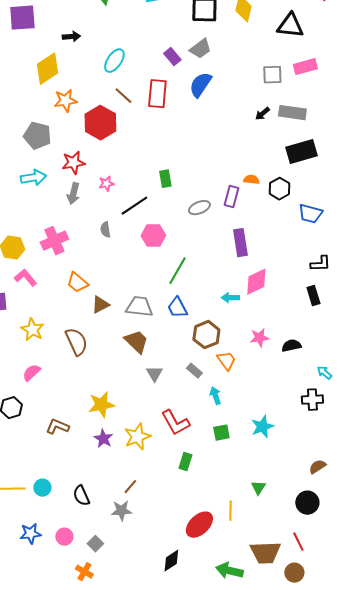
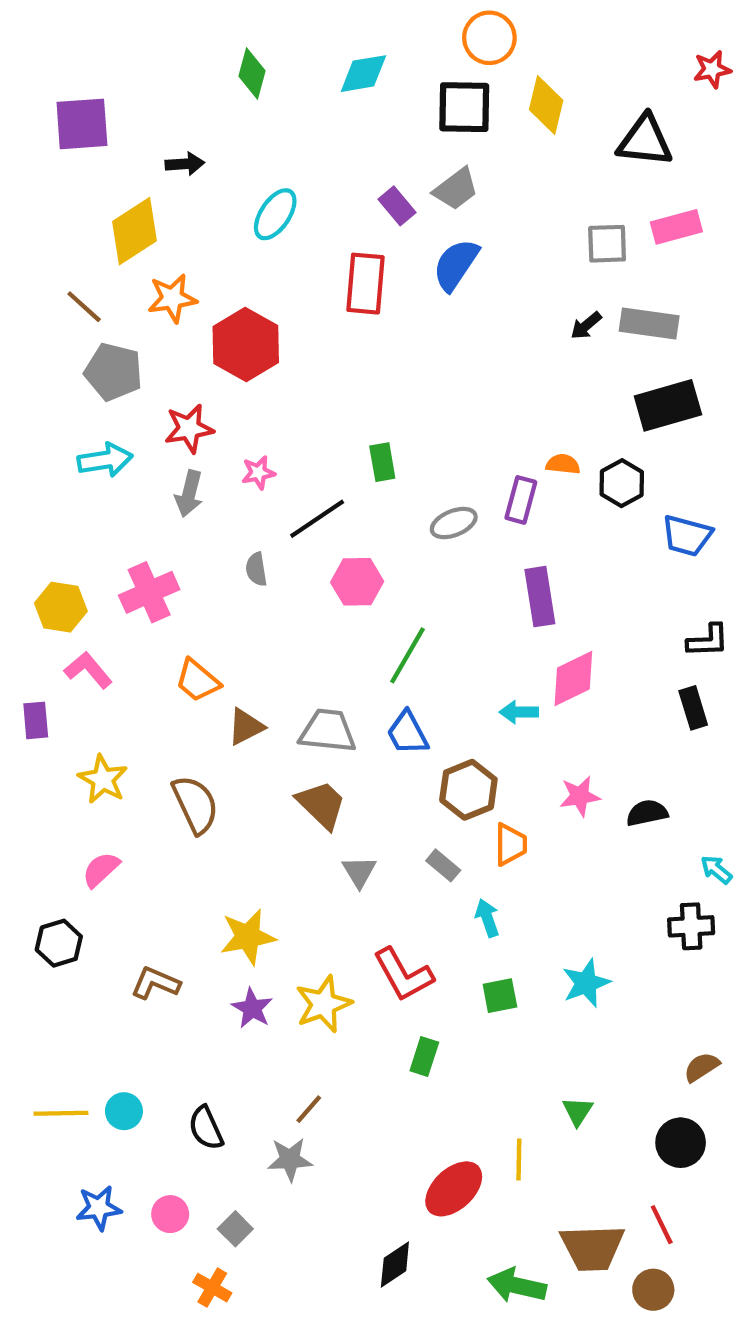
brown line: (123, 96) -> (84, 307), moved
orange trapezoid: (226, 361) -> (510, 844), turned 35

